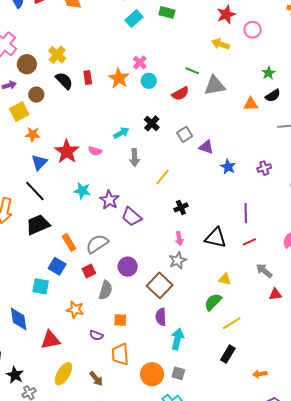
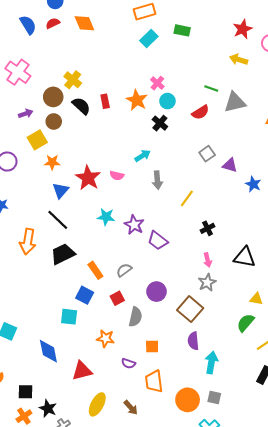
brown circle: (27, 64) -> (53, 97), moved
black cross: (152, 123) -> (160, 123), moved
gray semicircle: (97, 244) -> (124, 270), size x0.7

